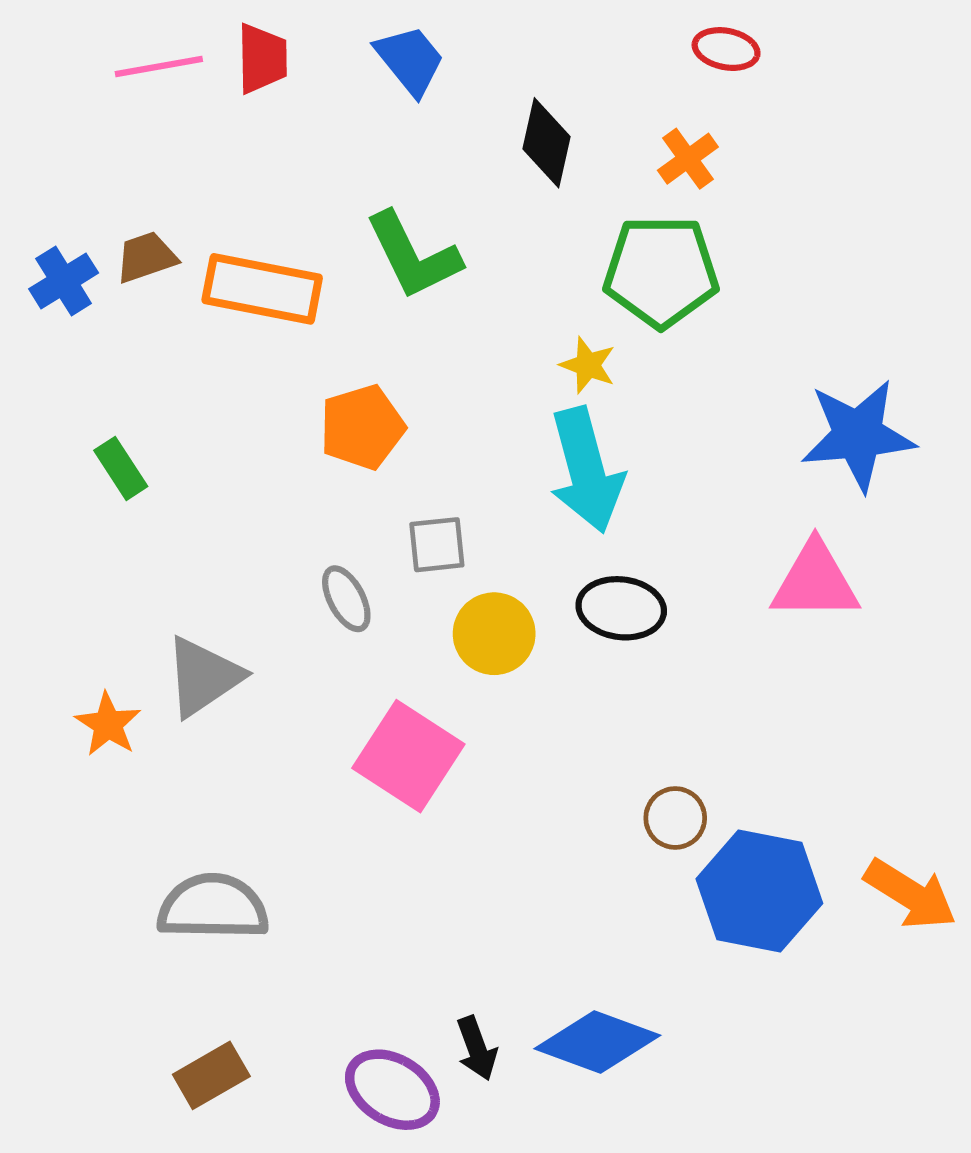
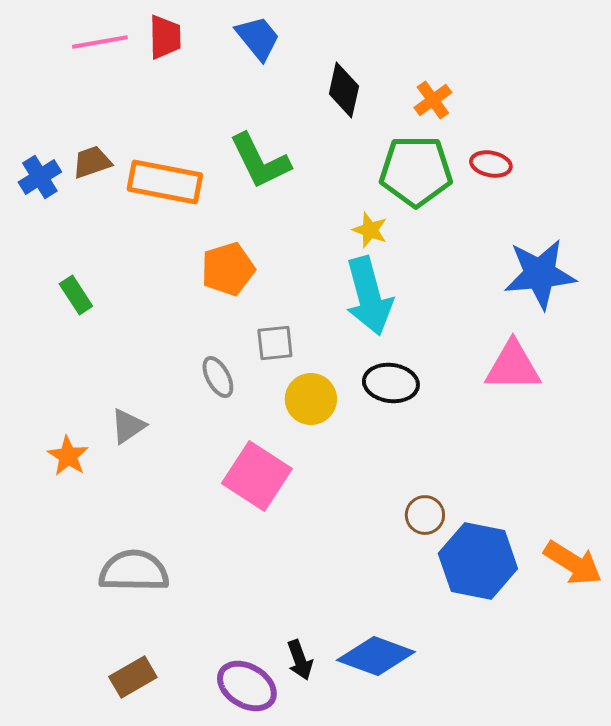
red ellipse: (726, 49) -> (491, 164), moved
gray triangle: (203, 677) -> (128, 426), size x0.7

